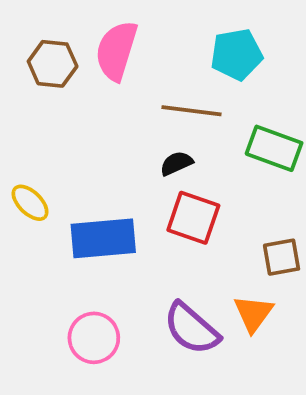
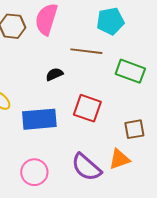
black semicircle: (176, 163) -> (54, 74), moved
orange triangle: (253, 313) -> (119, 159), turned 35

